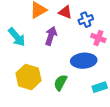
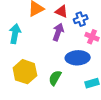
purple arrow: (51, 36) -> (58, 32), moved
cyan arrow: (17, 37) -> (15, 34), turned -132

